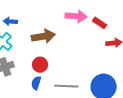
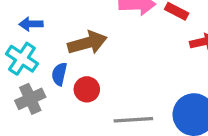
blue semicircle: (36, 83) -> (59, 74), moved

